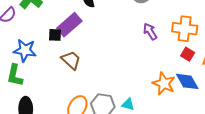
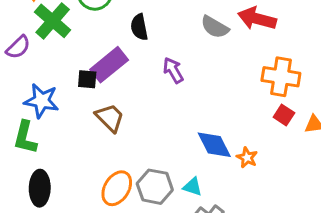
purple arrow: (150, 31) -> (173, 70), moved
blue diamond: (187, 81) -> (214, 145), moved
orange star: (164, 84) -> (247, 158), size x0.6

